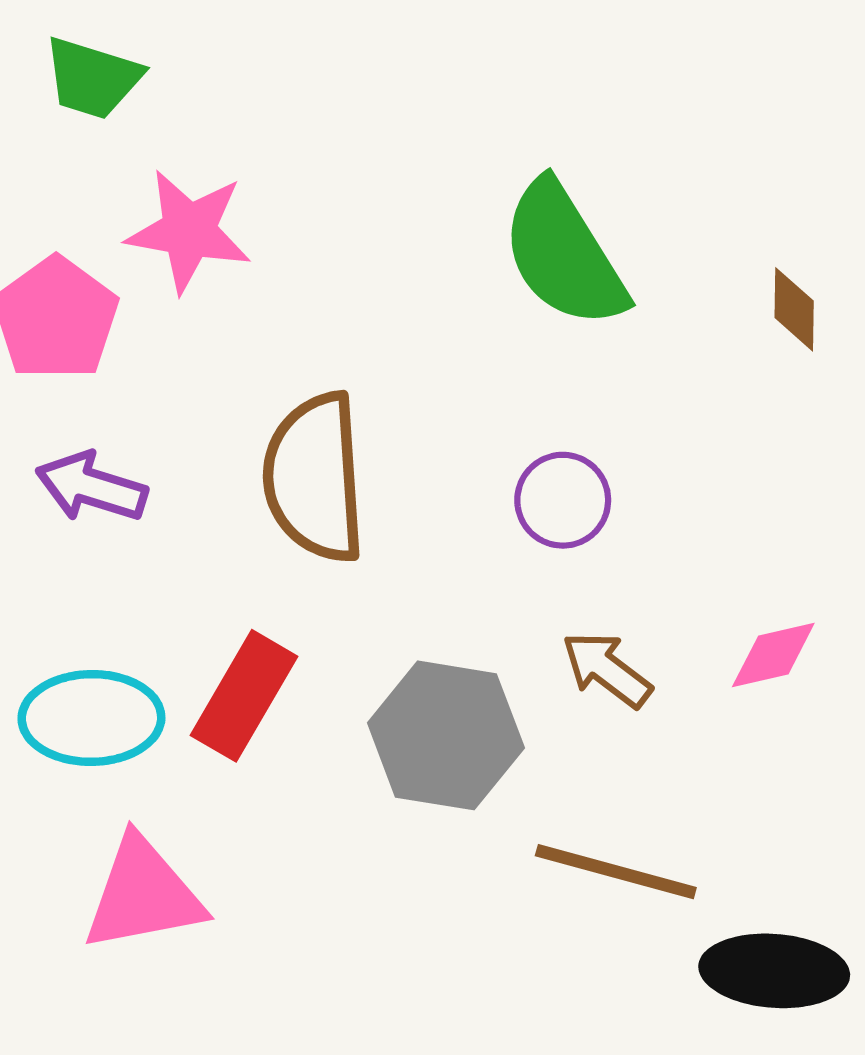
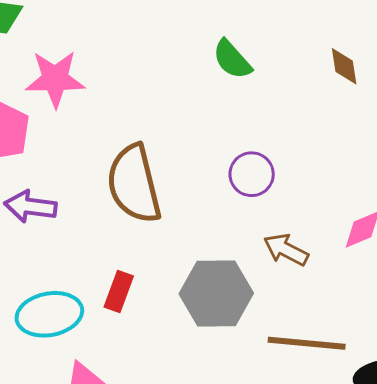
green semicircle: (564, 254) -> (232, 59), size x0.6
red rectangle: (244, 696) -> (119, 292), size x0.7

